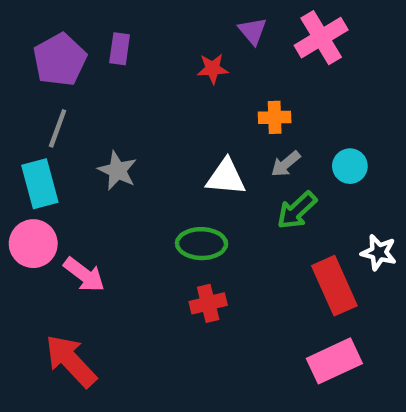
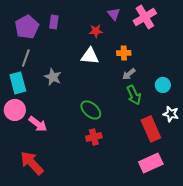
cyan circle: (350, 166) -> (163, 85), moved
white triangle: (226, 177) -> (90, 56), moved
green arrow: (297, 210) -> (134, 95), turned -72
green ellipse: (202, 244) -> (91, 110), turned 40

